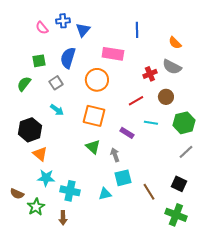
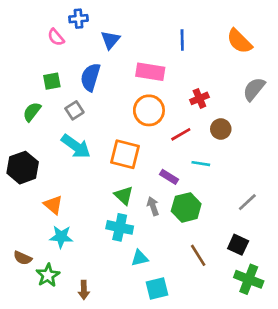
blue cross: (63, 21) -> (78, 19), moved
orange semicircle: (175, 43) -> (239, 41), moved, size x1.5
gray semicircle: (172, 67) -> (254, 89), moved, turned 102
orange circle: (97, 80) -> (149, 110), moved
cyan arrow: (57, 110) -> (76, 146), size x1.6
green hexagon: (184, 123) -> (186, 207), moved
black hexagon: (30, 130) -> (23, 168), moved
cyan square: (123, 178) -> (157, 289), moved
cyan cross: (70, 191) -> (120, 227), moved
green cross: (176, 215) -> (249, 279), moved

